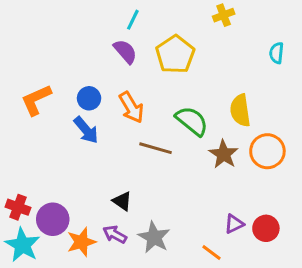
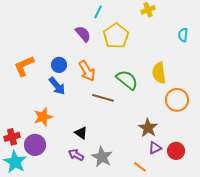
cyan line: (133, 20) -> (98, 12), moved
brown star: (224, 154) -> (148, 128), moved
red cross: (18, 207) -> (12, 137), turned -35
orange star: (81, 242) -> (43, 117), moved

